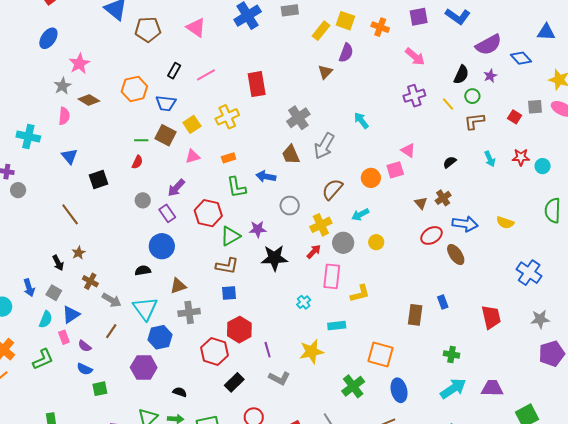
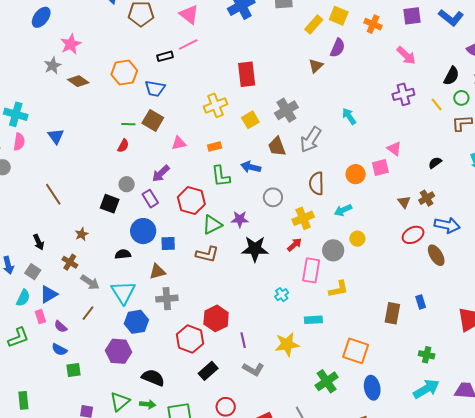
black rectangle: (174, 71) -> (165, 56), turned 42
pink line: (206, 75) -> (188, 45), moved
pink semicircle: (64, 116) -> (19, 142), moved
yellow square: (192, 124) -> (250, 120), moved
black square: (99, 179) -> (110, 204), moved, turned 36
brown semicircle: (332, 189) -> (317, 183), turned -45
gray circle: (343, 243) -> (333, 250), moved
brown star: (78, 253) -> (82, 234), moved
blue square: (229, 293) -> (168, 243), moved
black semicircle: (180, 392) -> (153, 378), size x1.6

